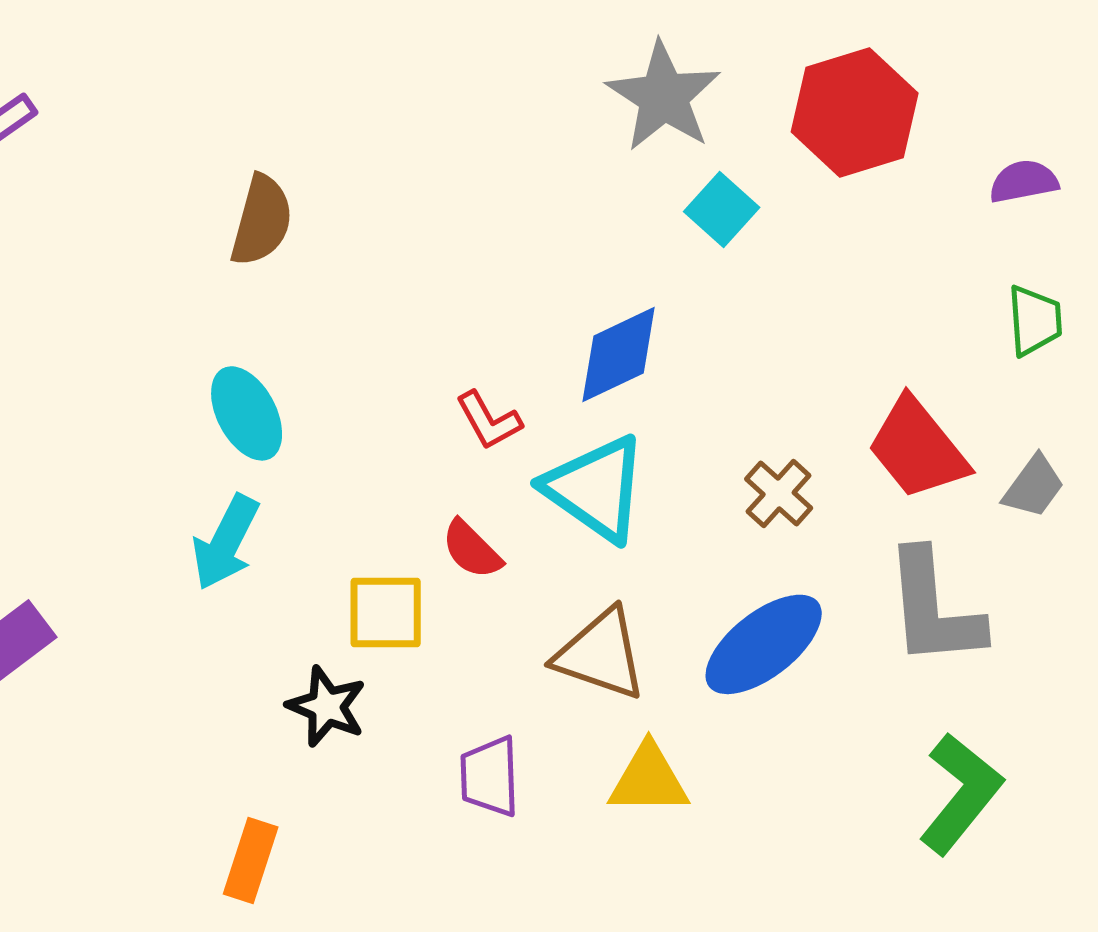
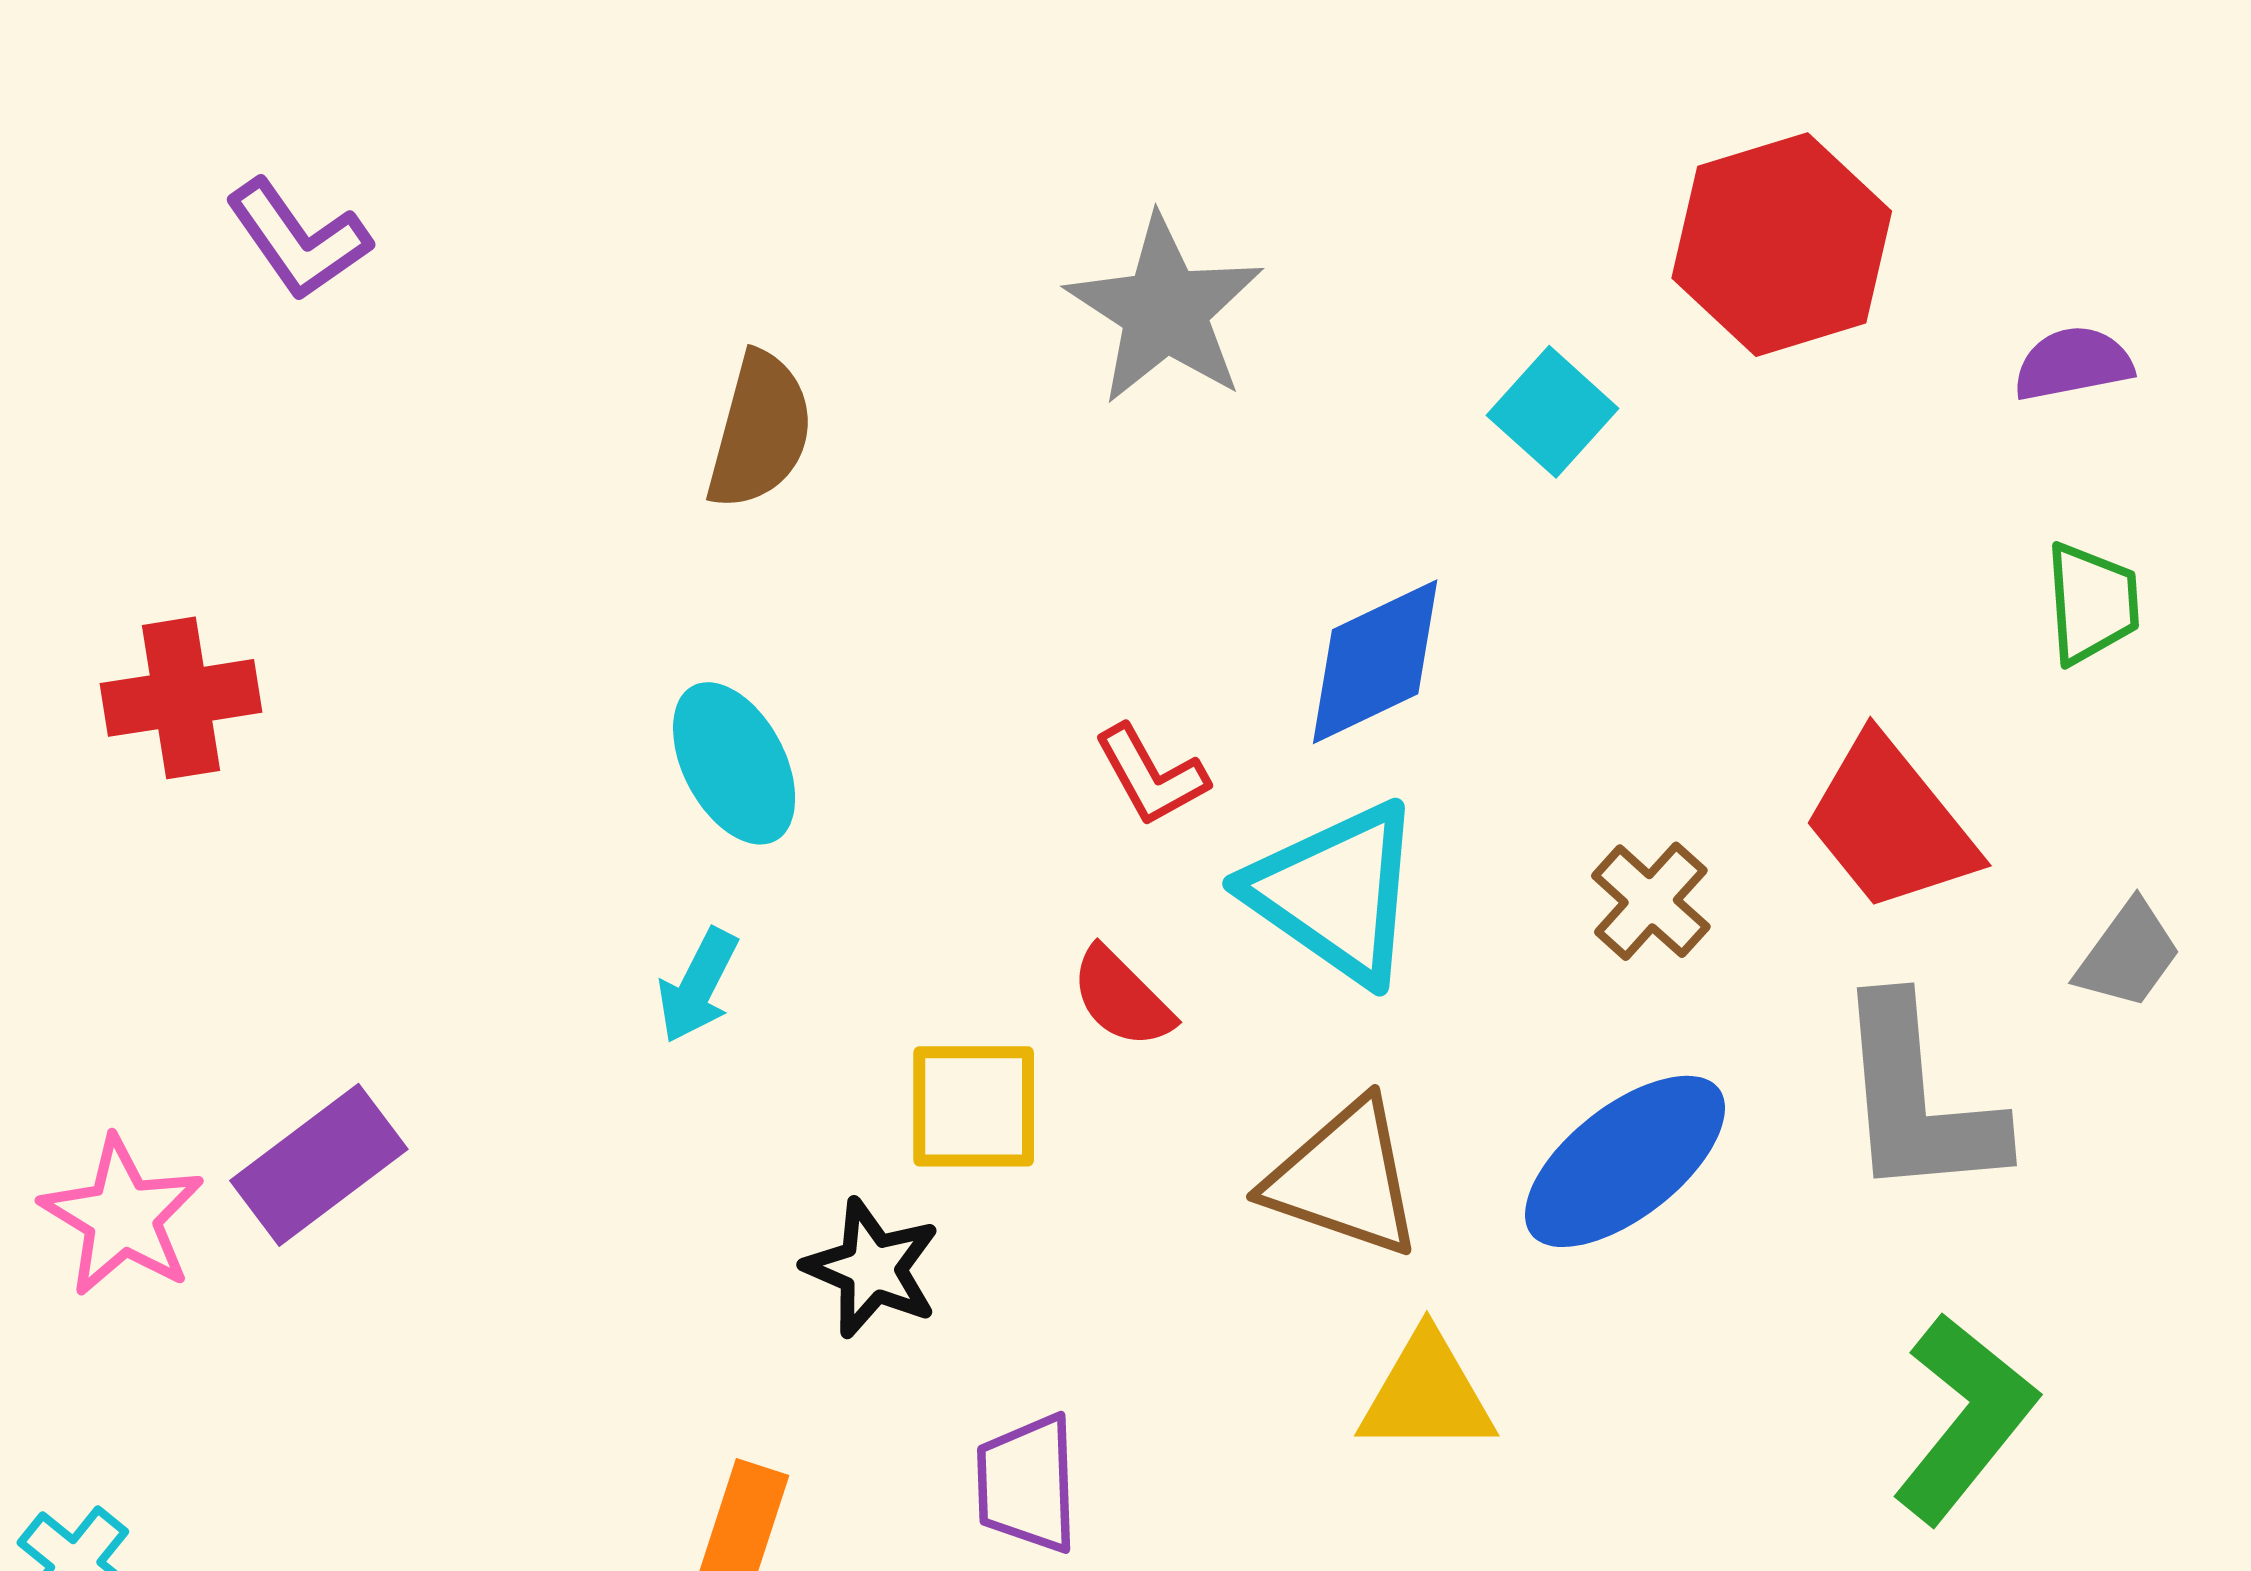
gray star: (664, 96) -> (1165, 310), moved
gray trapezoid: (1034, 486) -> (2128, 955), moved
cyan arrow: (226, 542) -> (698, 986), size x0.7
purple trapezoid: (490, 776) -> (1027, 1484), moved

